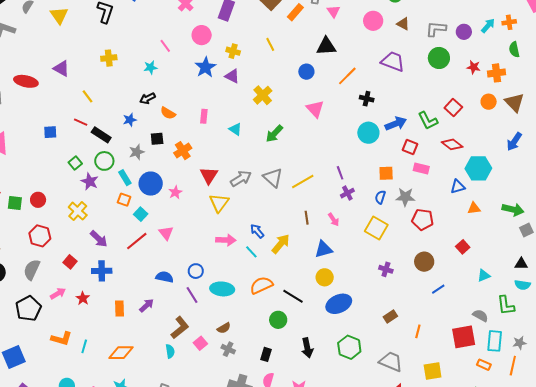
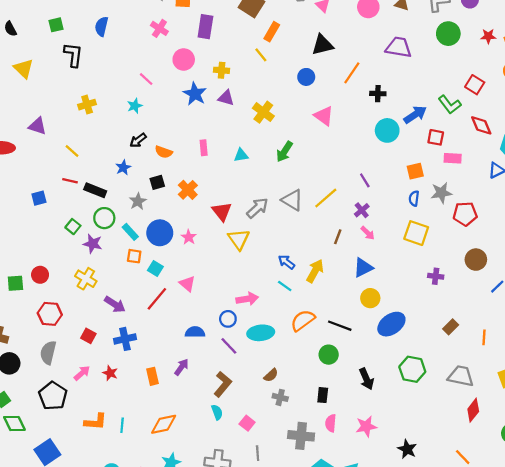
orange rectangle: (295, 12) -> (272, 32), moved
cyan triangle: (235, 129) -> (241, 155), turned -32
red diamond: (452, 144) -> (481, 125), turned 40
purple cross: (347, 193) -> (362, 210), moved
brown line: (307, 218) -> (338, 237), turned 40
pink arrow: (226, 240) -> (247, 299), moved
pink square: (200, 343) -> (247, 423), moved

